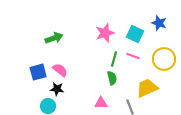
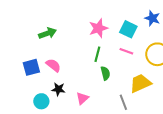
green line: (114, 59) -> (97, 54), moved
black star: (57, 89) -> (58, 89), moved
pink triangle: (101, 103) -> (82, 98), moved, turned -40

